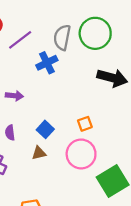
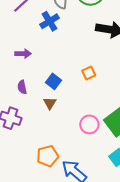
brown triangle: (39, 153) -> (50, 103), turned -40
pink circle: (81, 154) -> (89, 124), moved, size x0.7

